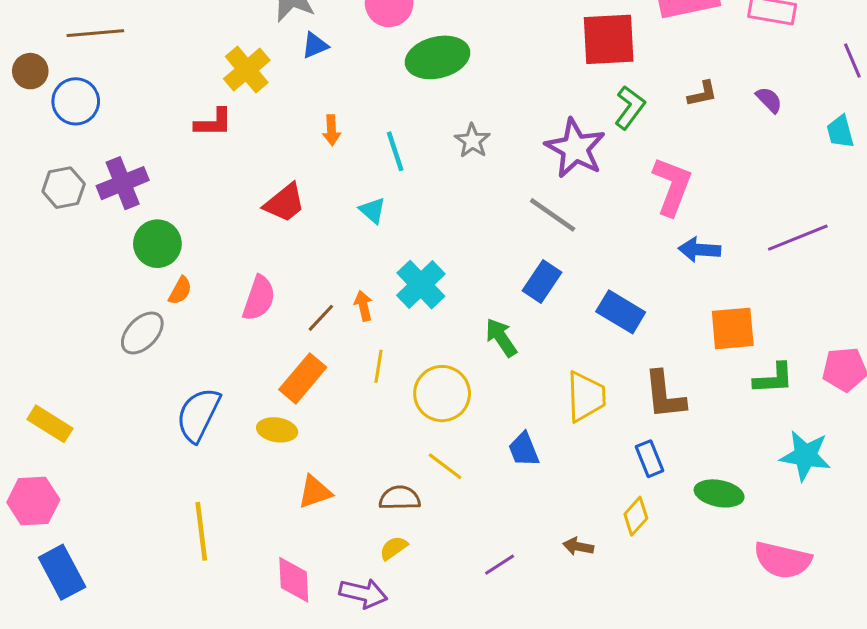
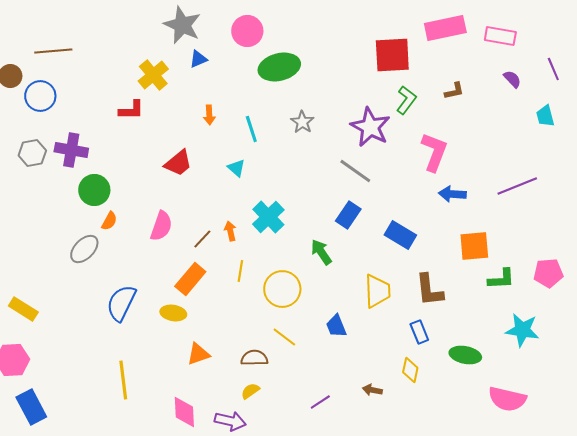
purple semicircle: (769, 100) -> (512, 79), moved
purple cross: (123, 183) -> (71, 150), turned 32
yellow diamond: (636, 516) -> (410, 370), turned -30

